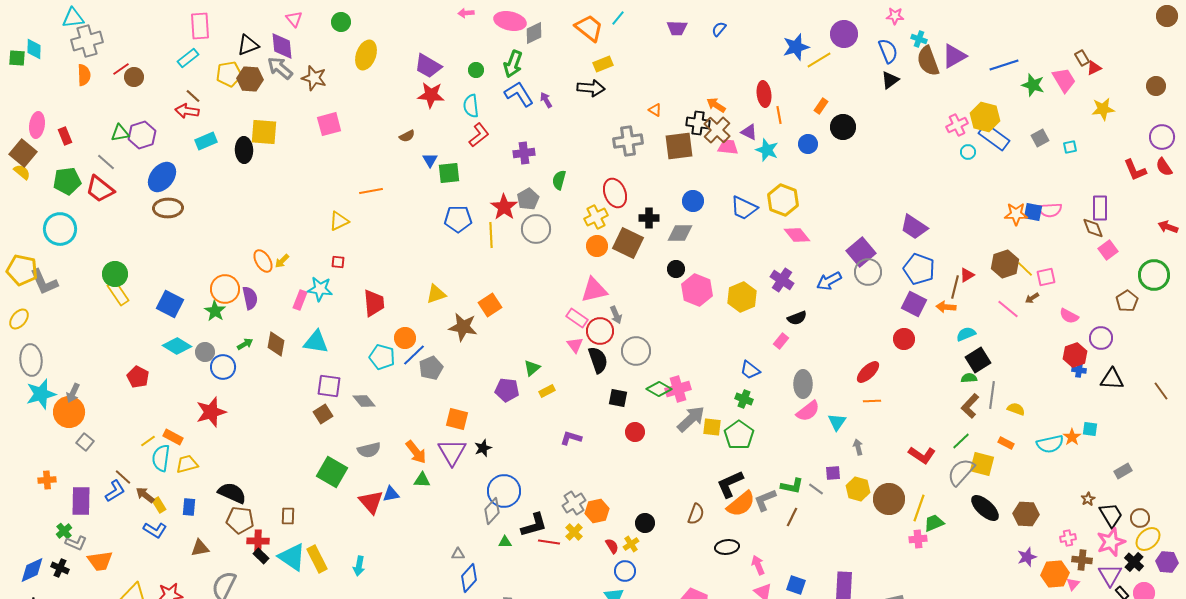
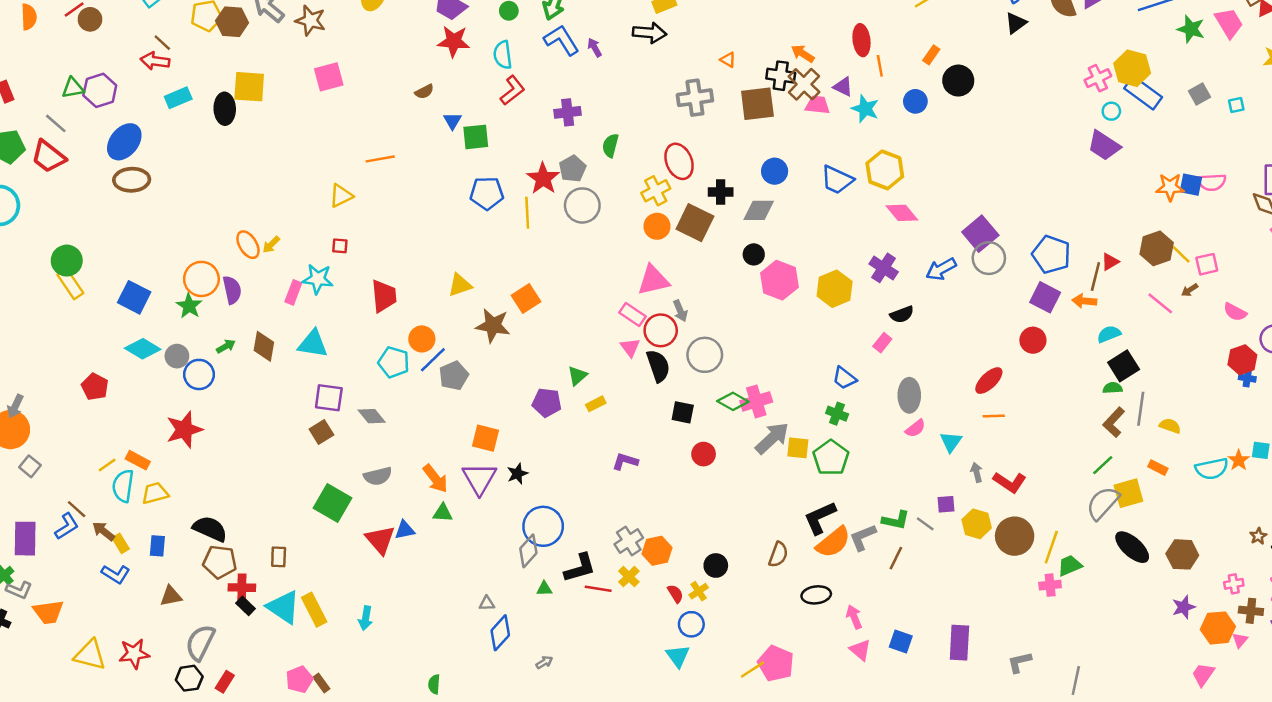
purple trapezoid: (914, 227) -> (1104, 145), moved
pink semicircle: (808, 411) -> (915, 428), size x0.7
red L-shape: (922, 455) -> (1010, 482), moved
yellow square: (982, 464) -> (1128, 493), turned -30

